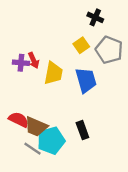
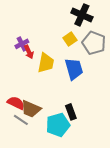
black cross: (95, 17) -> (82, 15), size x1.5
purple cross: (21, 63) -> (22, 44), moved, turned -32
cyan pentagon: (51, 141) -> (58, 125), moved
gray line: (33, 149) -> (21, 120), moved

